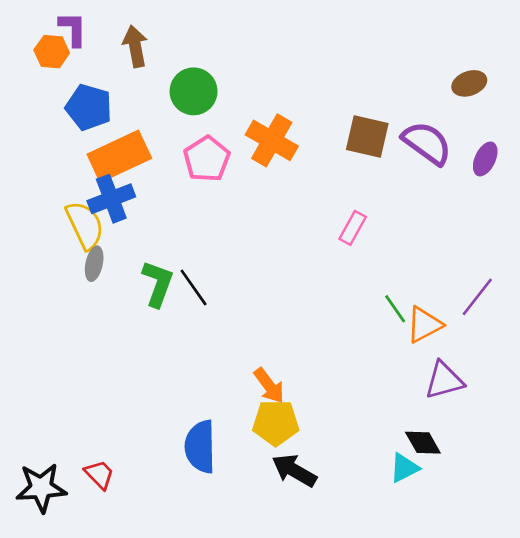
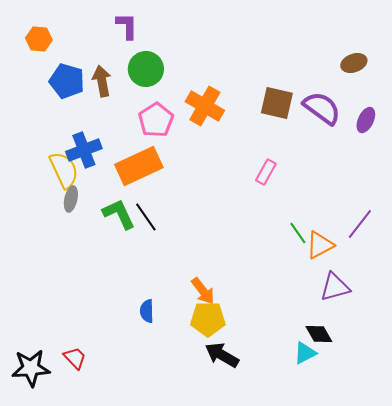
purple L-shape: (73, 29) -> (127, 26), moved
brown arrow: (135, 46) -> (102, 81), moved
orange rectangle: (119, 156) -> (139, 166), moved
green L-shape: (158, 284) -> (119, 214), turned -45
blue semicircle: (200, 447) -> (147, 311), moved, size x0.6

